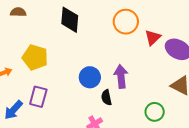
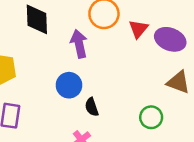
purple arrow: (121, 76) -> (79, 44), moved

